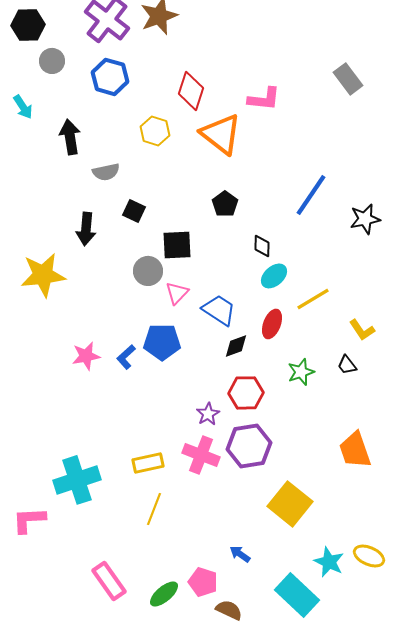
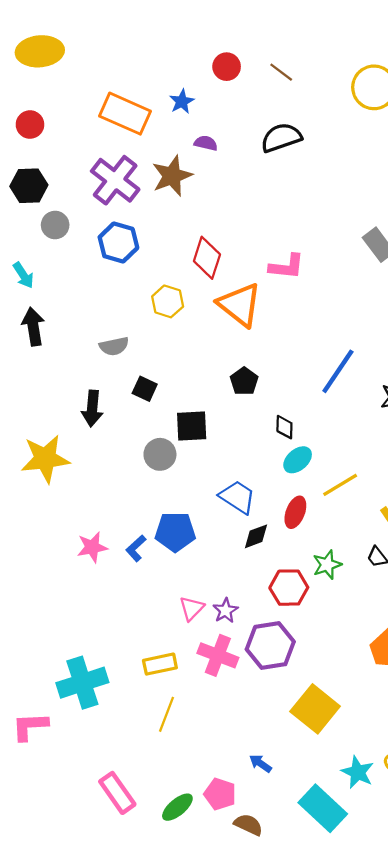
black arrow: (70, 137) -> (33, 327), moved
pink triangle: (177, 293) -> (192, 608), moved
red hexagon: (246, 393) -> (289, 588), moved

